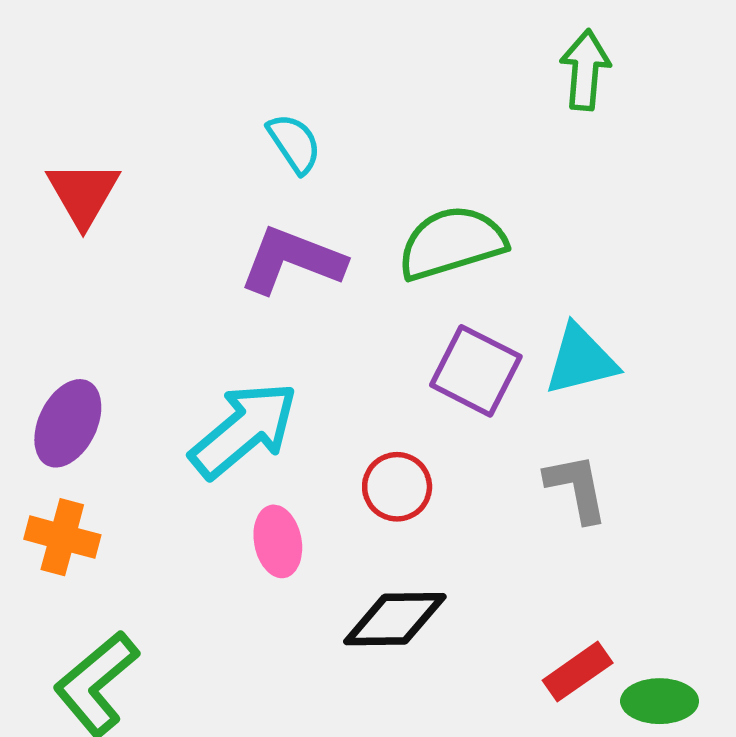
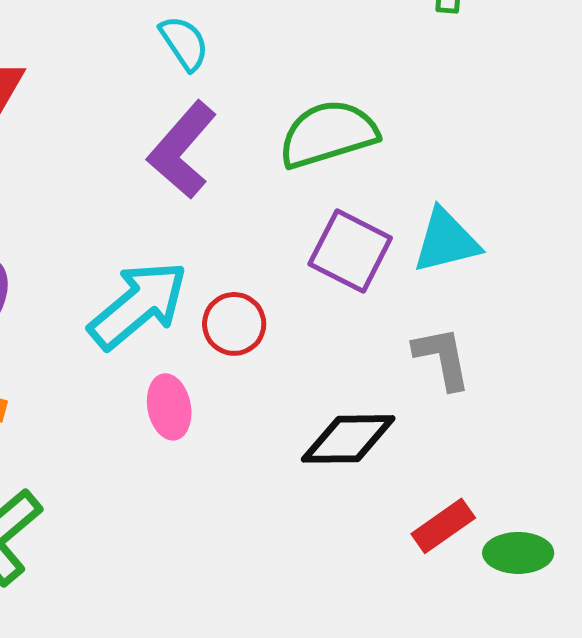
purple L-shape: (292, 260) -> (182, 150), turned -70
red circle: (397, 487) -> (234, 324), moved
black diamond: (395, 619) -> (348, 439), moved

